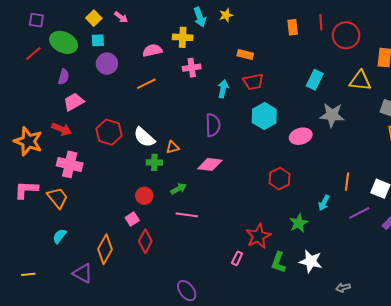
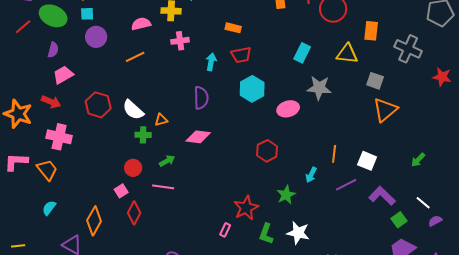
pink line: (187, 215) -> (163, 187), moved

